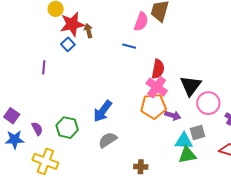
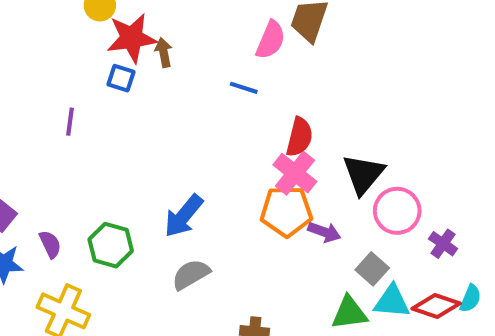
blue square: (68, 44) -> (121, 78), turned -32
gray square: (197, 133) -> (372, 269), turned -35
cyan triangle: (184, 141) -> (392, 301), moved

